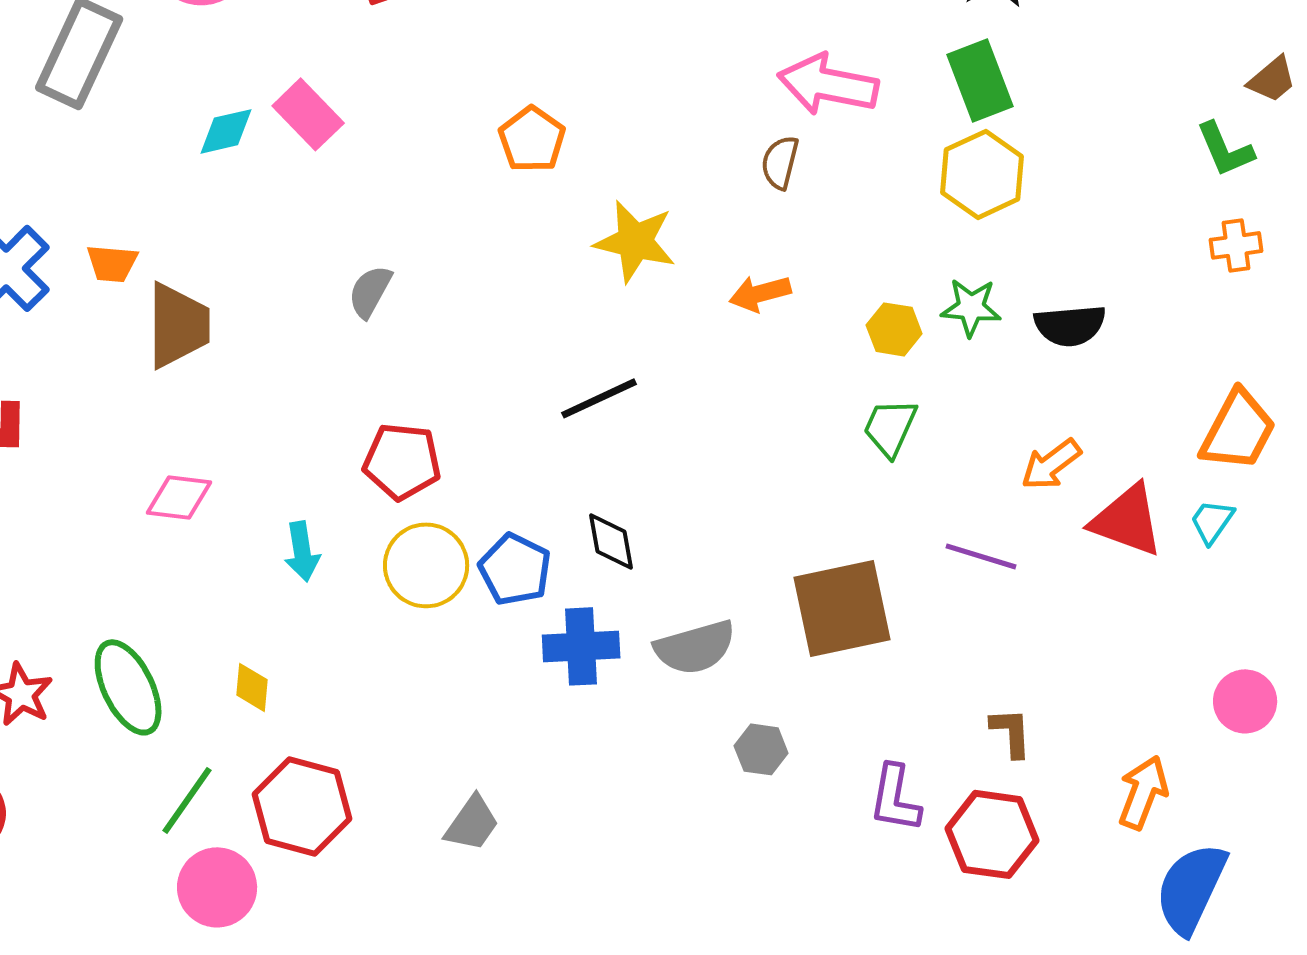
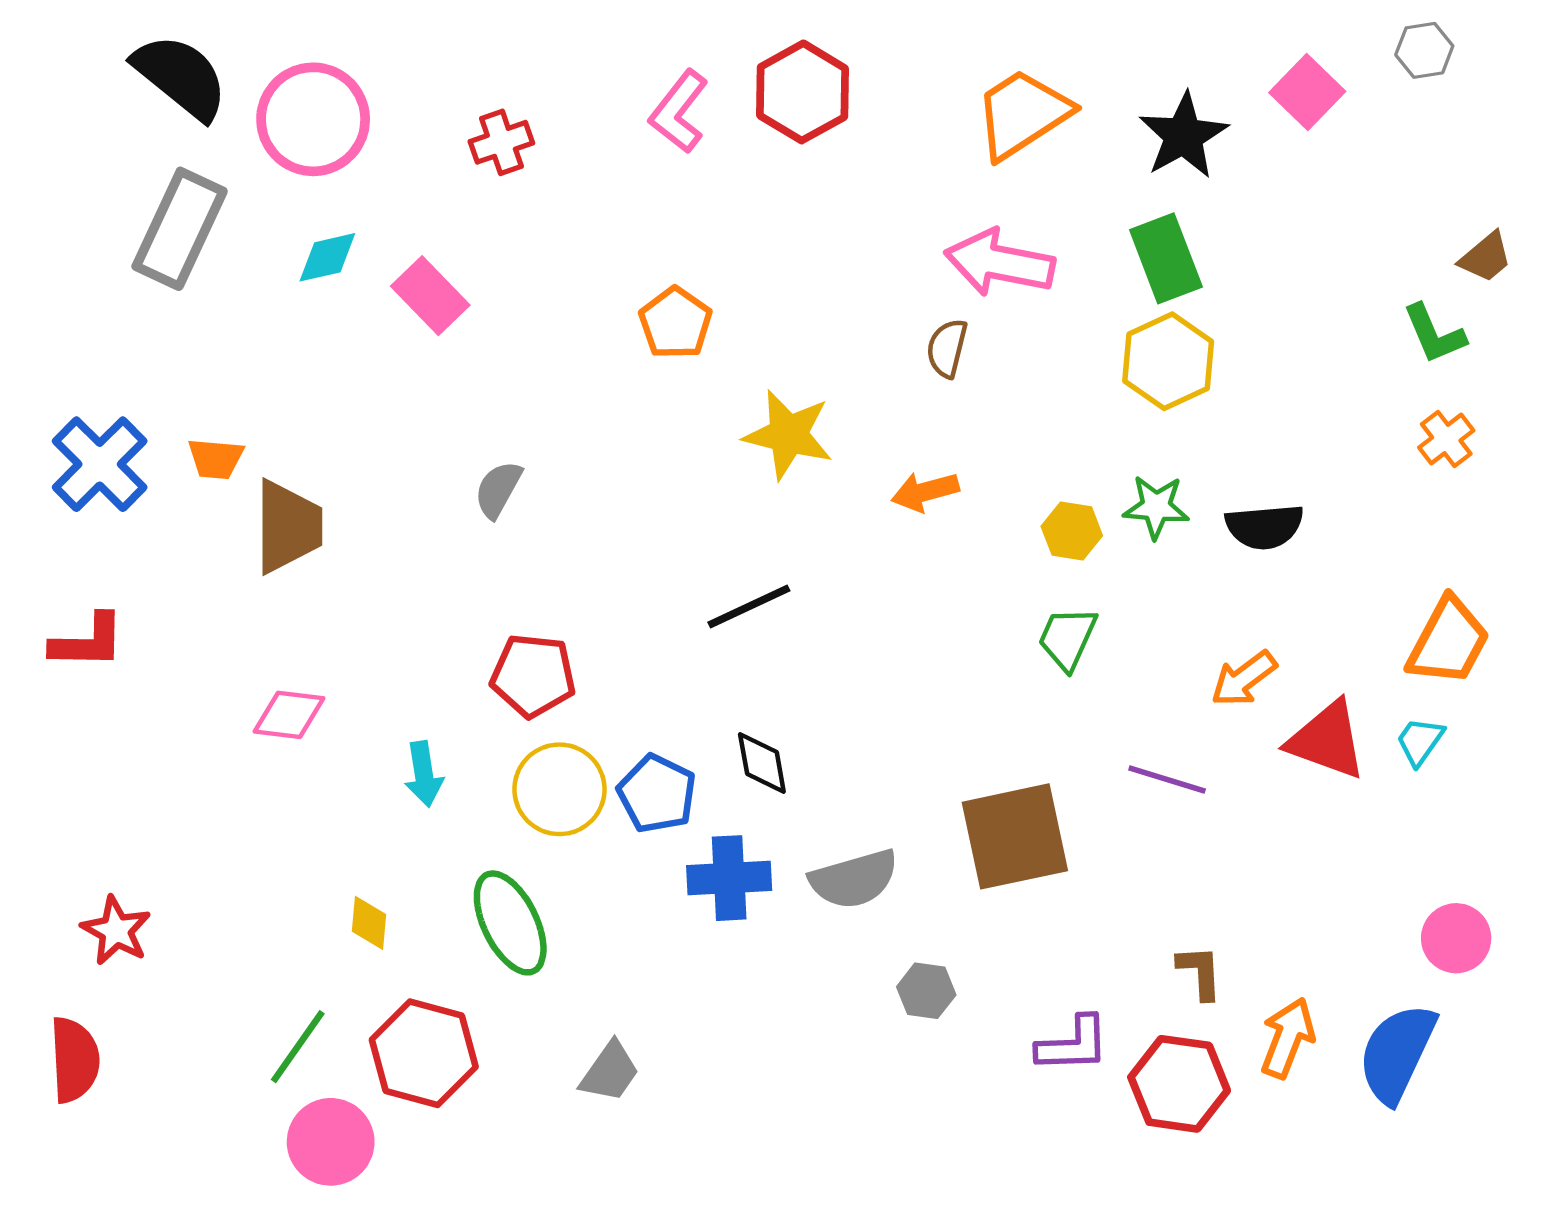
cyan diamond: (226, 131) -> (327, 257), moved
orange cross: (1236, 245) -> (1446, 439), turned -30
green ellipse: (128, 687) -> (510, 923), moved
orange arrow: (1143, 792) -> (1287, 1038), moved
purple L-shape: (895, 798) -> (1073, 1044), turned -102
blue semicircle: (1191, 888) -> (1397, 1053), moved

